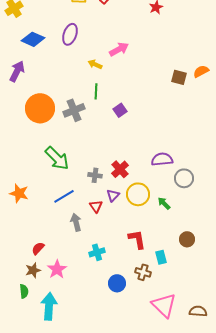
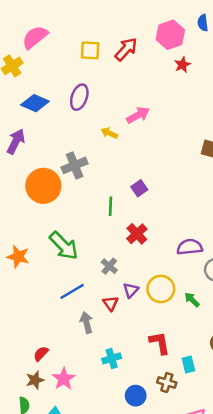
green line: (96, 91) -> (110, 206), moved
gray cross: (74, 110) -> (75, 165), moved
red cross: (120, 169) -> (137, 234), moved
gray cross: (95, 175) -> (109, 266), turned 32
orange star: (19, 193) -> (18, 257), moved

